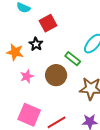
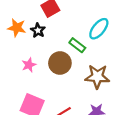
orange star: (15, 52) -> (17, 28), moved

